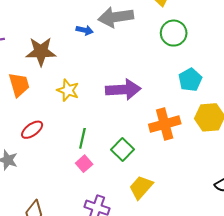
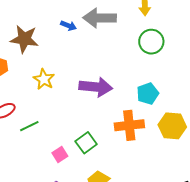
cyan pentagon: (190, 80) -> (148, 94), moved
green line: (82, 138) -> (29, 126), moved, turned 42
pink square: (84, 164) -> (60, 154), moved

